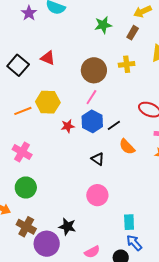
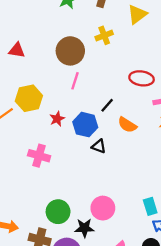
blue hexagon: (92, 121) -> (85, 125), moved
pink cross: (22, 152) -> (39, 156), moved
green circle: (26, 188) -> (58, 212), moved
pink circle: (97, 195) -> (103, 208), moved

